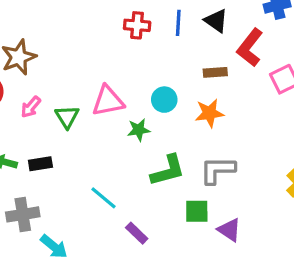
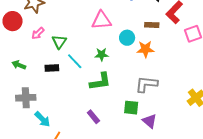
cyan circle: (164, 100) -> (127, 38), moved
pink triangle: (108, 101) -> (102, 20), moved
black rectangle: (40, 164) -> (52, 68), moved
green L-shape: (168, 171) -> (100, 82), moved
cyan line: (103, 198) -> (75, 61), moved

